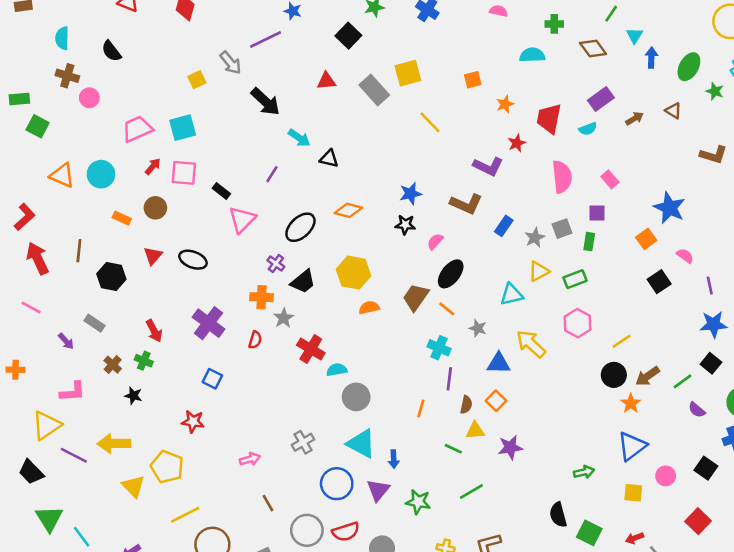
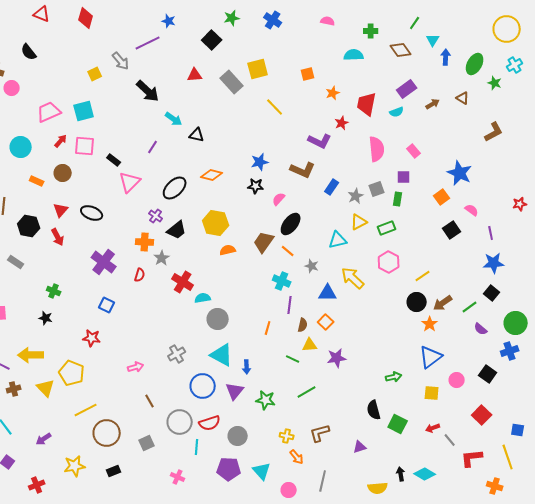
brown L-shape: (714, 155) -> (494, 132), turned -45
red arrow: (154, 331) -> (58, 237), moved
brown cross: (113, 365) -> (14, 389), moved, turned 32

